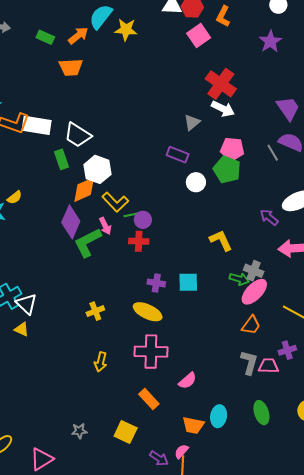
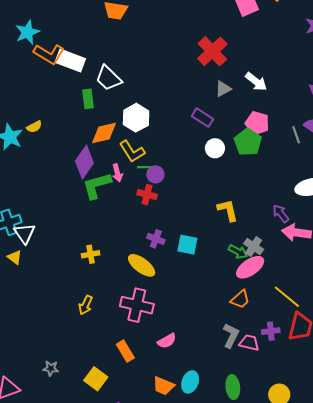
red cross: (221, 84) -> (212, 51), moved
white hexagon: (98, 169) -> (136, 118), moved
purple arrow: (269, 217) -> (281, 213), moved

